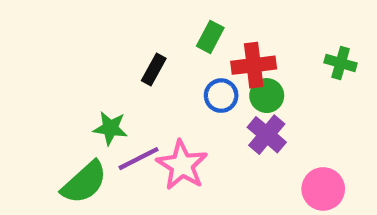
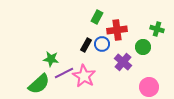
black rectangle: (154, 69) -> (86, 45), moved
green circle: (267, 96) -> (143, 47), moved

